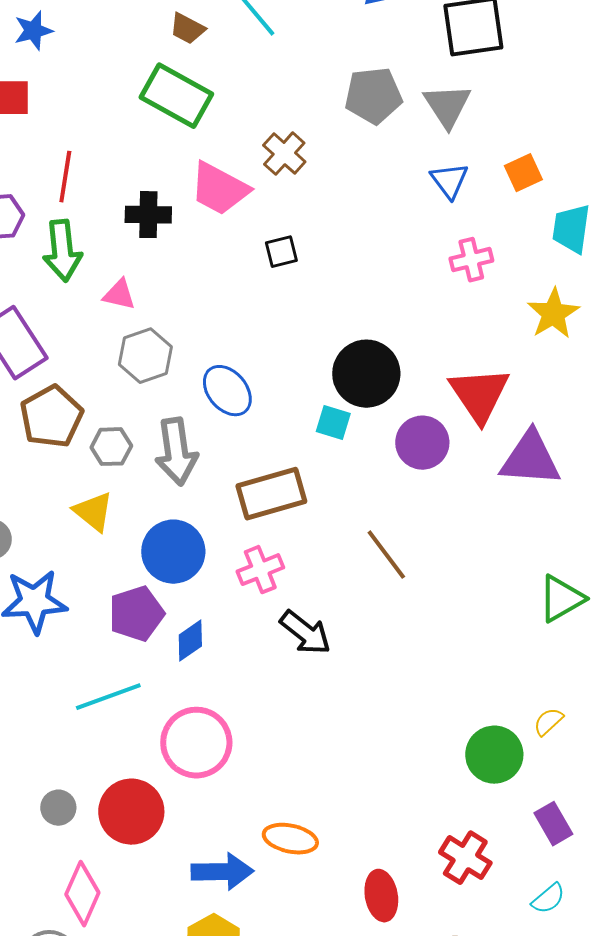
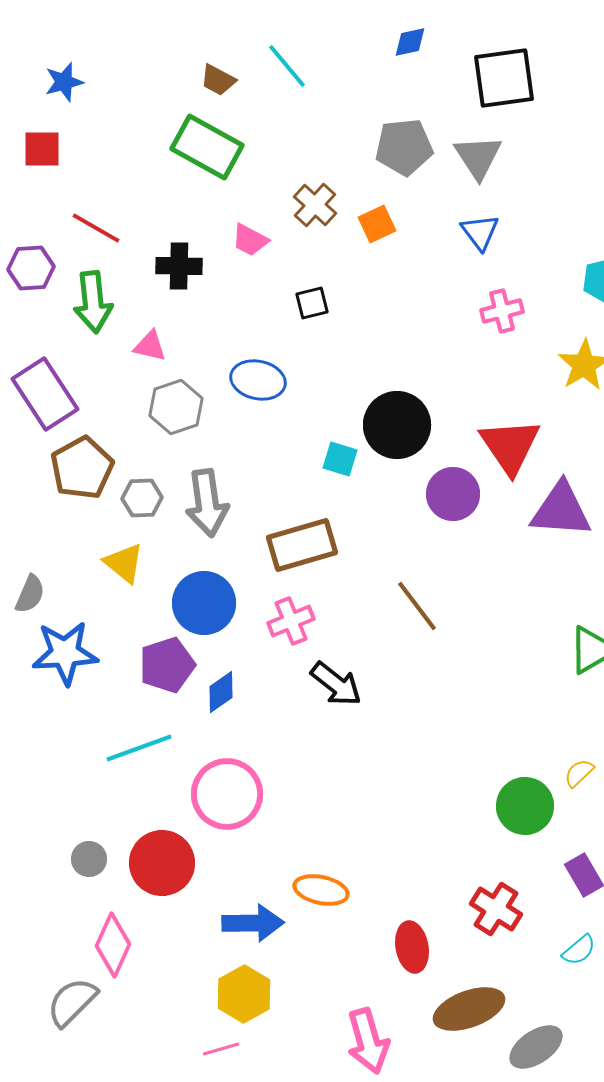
orange square: (523, 173) -> (377, 224), moved
red line: (65, 177) -> (96, 228), turned -69
pink trapezoid: (219, 189) -> (250, 240), size x0.6
blue ellipse: (227, 391) -> (258, 380), moved, turned -38
cyan square: (333, 423) -> (340, 459), moved

